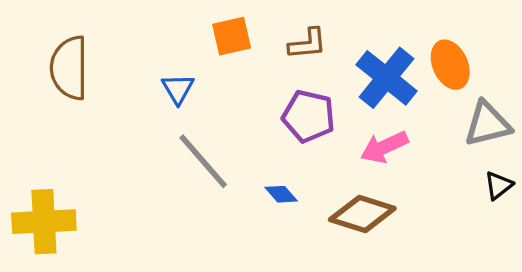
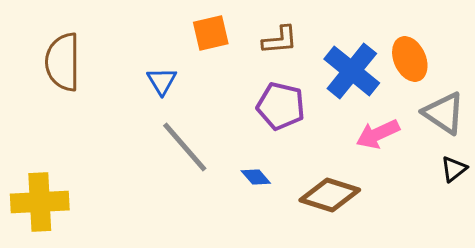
gray triangle: (488, 124) -> (444, 113), turned 48
pink arrow: (384, 147) -> (378, 134), moved

